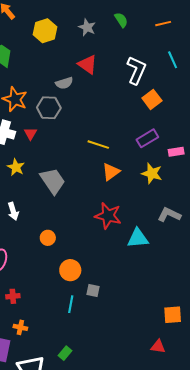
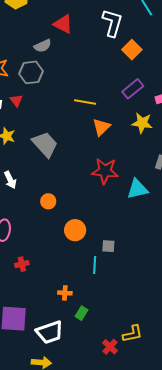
gray square: (93, 291) -> (108, 246), moved
cyan line: (71, 304) -> (95, 265), moved
orange cross: (20, 327) -> (65, 293), moved

